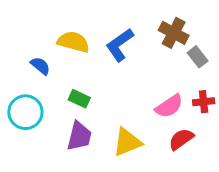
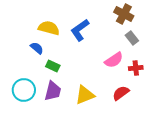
brown cross: (174, 33) -> (124, 14), moved
blue semicircle: (40, 66) -> (37, 48), moved
pink semicircle: (169, 106) -> (114, 60), moved
cyan circle: (25, 112) -> (24, 90), moved

